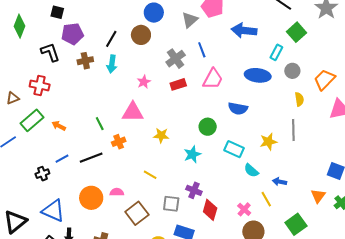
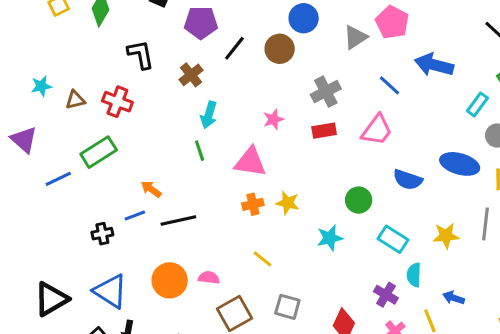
purple pentagon: (73, 34) -> (201, 23), moved
blue line: (202, 50) -> (389, 85), moved, turned -35
brown cross: (85, 61) -> (191, 75), turned -35
cyan arrow: (112, 64) -> (209, 115), moved
blue ellipse: (258, 75) -> (460, 164), moved
brown triangle: (13, 98) -> (75, 100), moved
green line: (100, 124) -> (200, 151), moved
orange arrow: (59, 126) -> (151, 189), moved
orange cross: (119, 142) -> (253, 204), moved
cyan semicircle: (251, 170) -> (414, 275), turned 42
purple cross: (194, 190) -> (386, 295), moved

